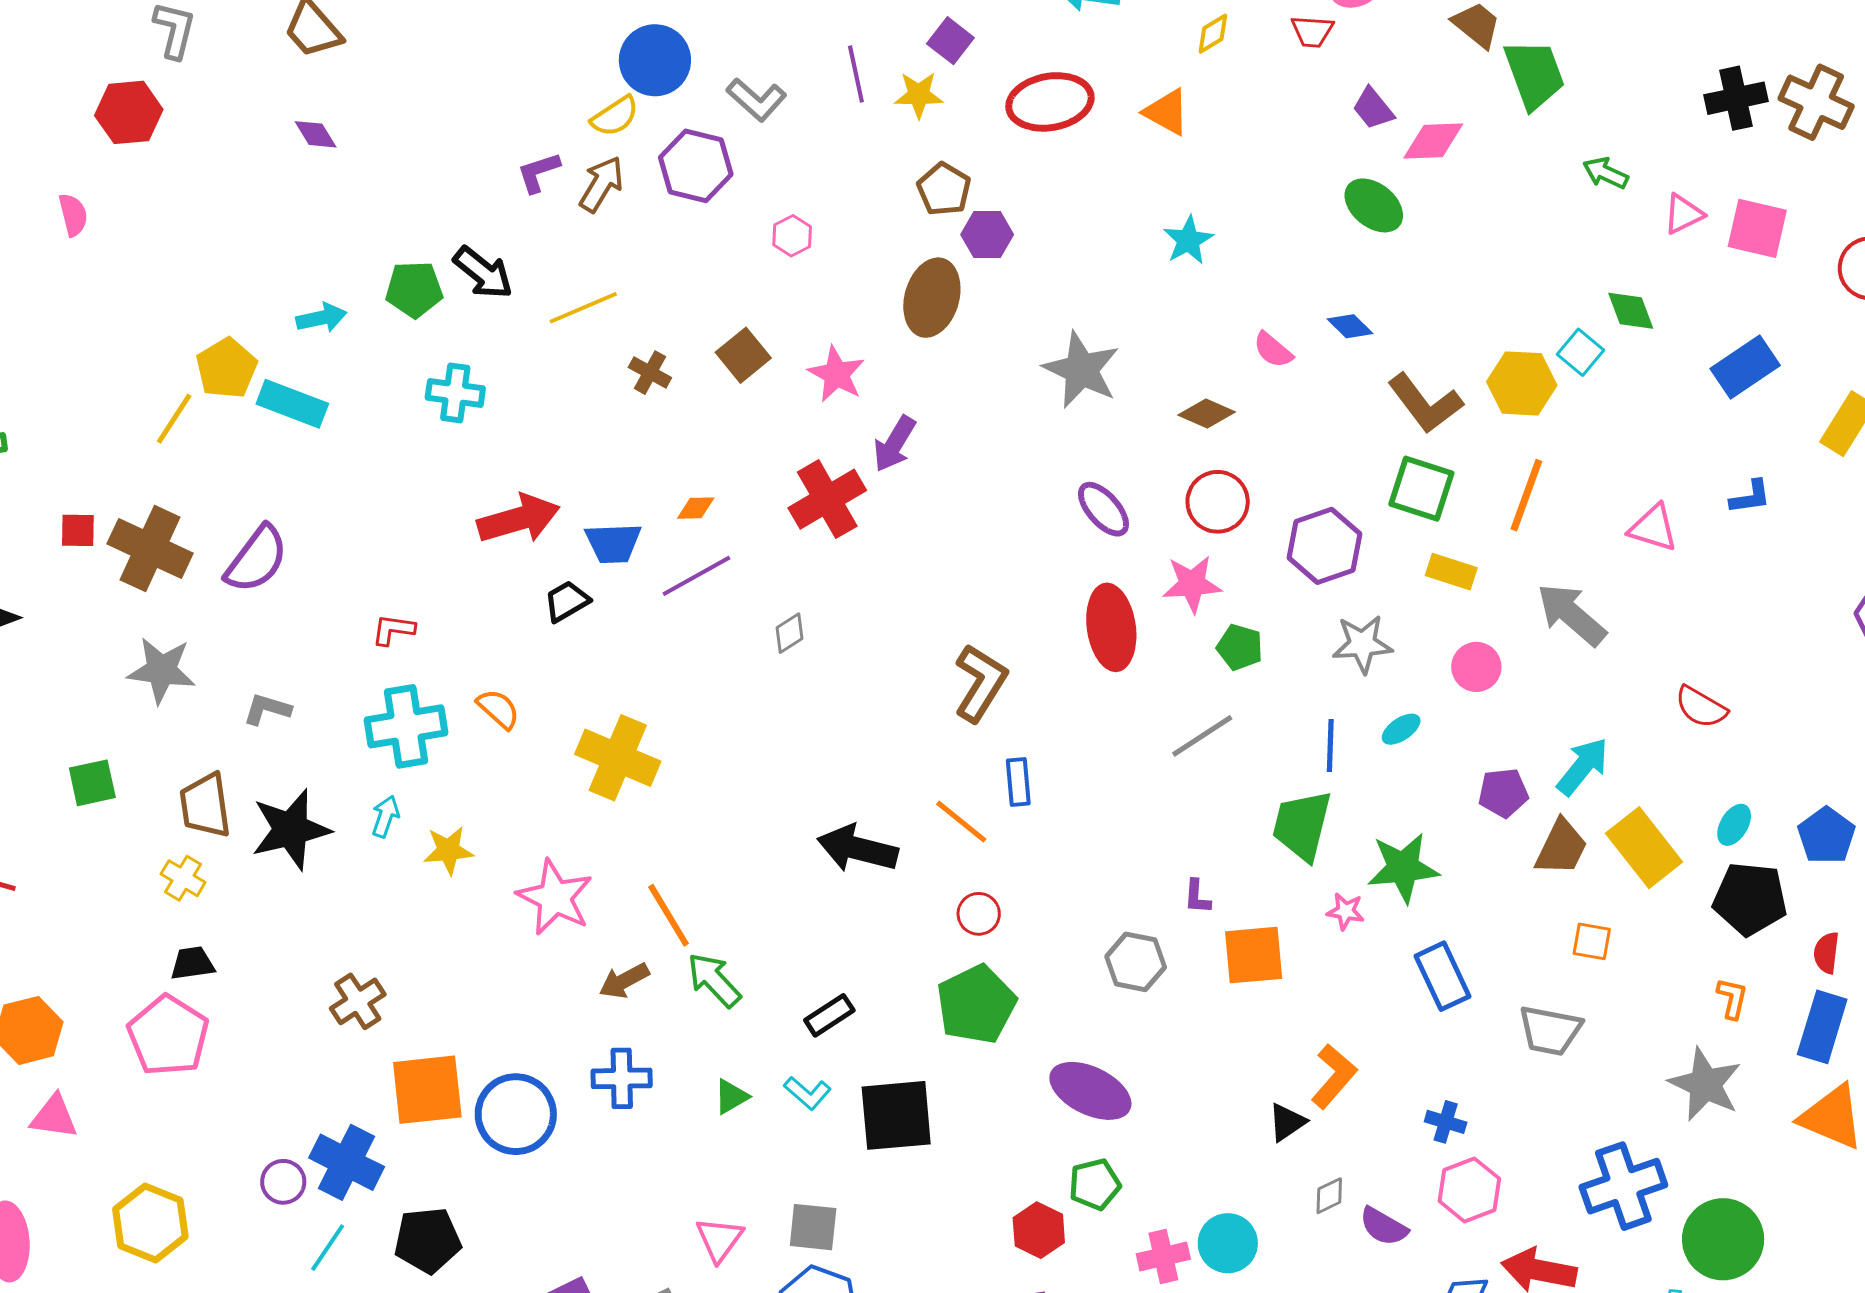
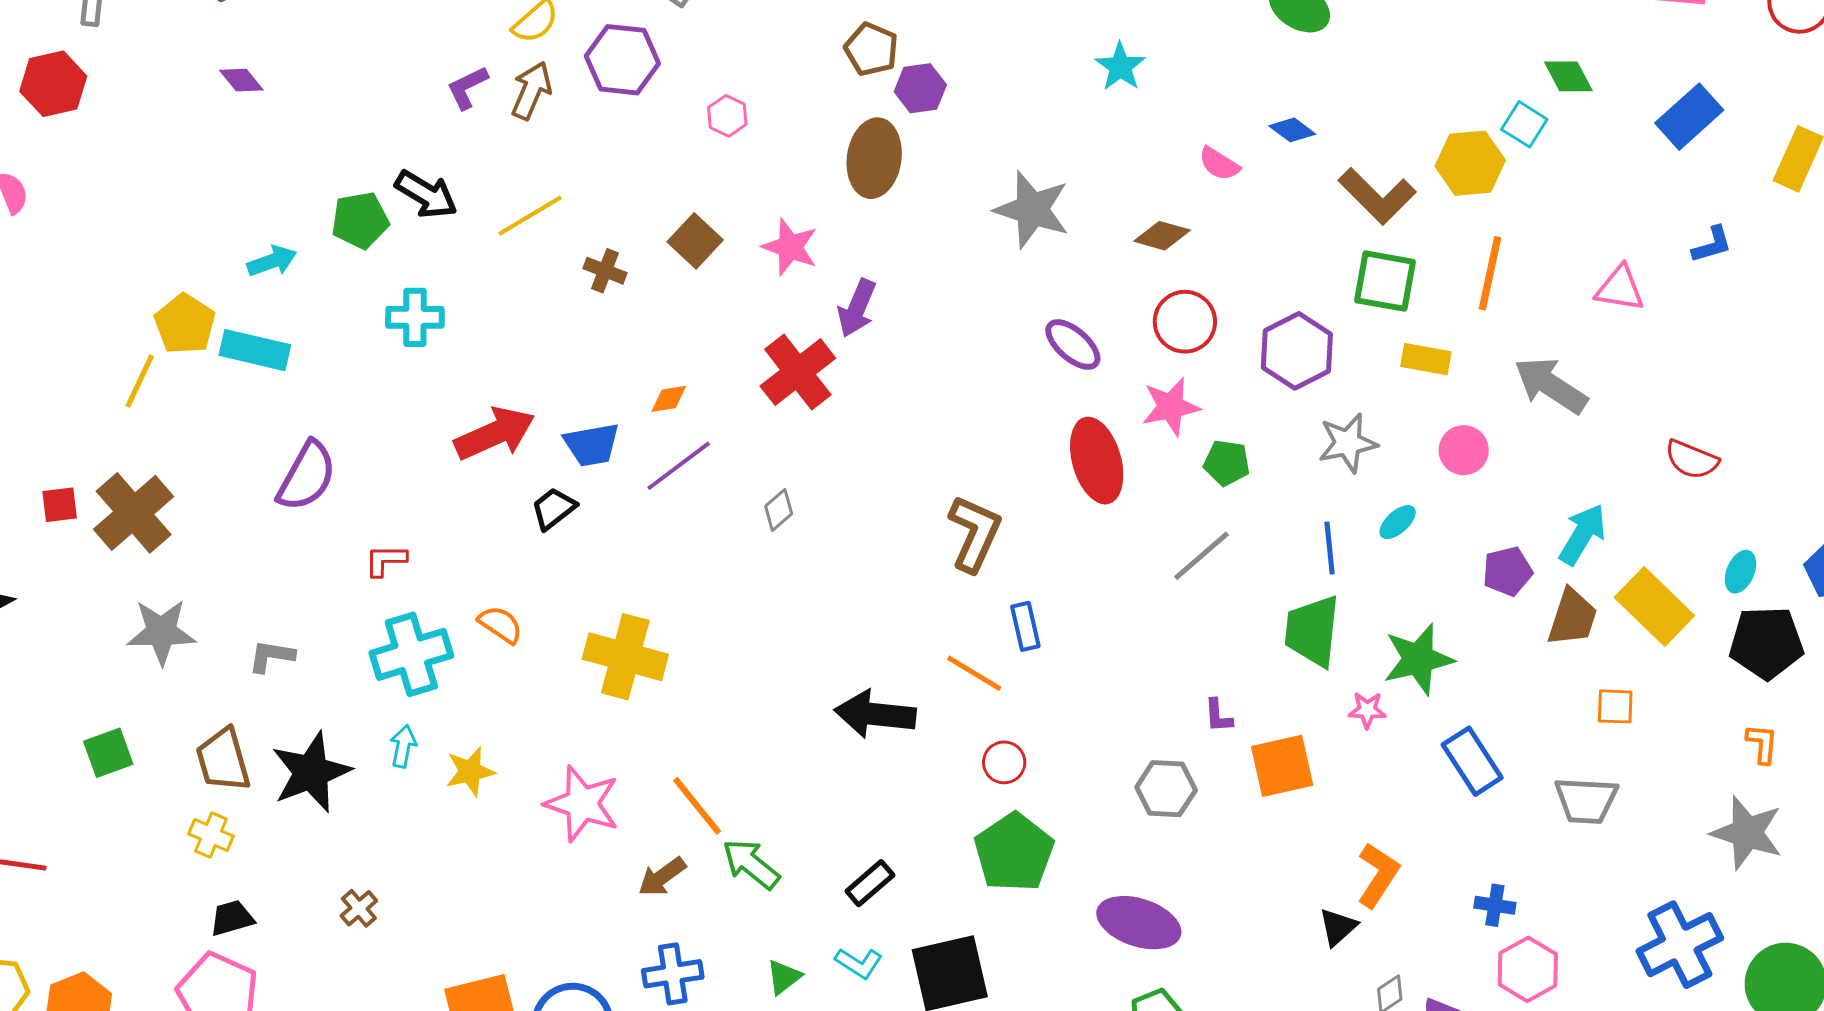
brown cross: (150, 548) -> (134, 513), turned 32
purple semicircle: (257, 559) -> (307, 476), moved
brown cross: (358, 1001) -> (359, 908), moved, size x0.7

